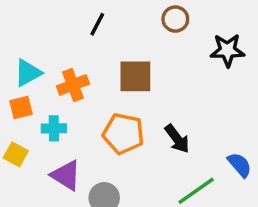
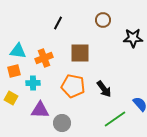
cyan triangle: (28, 73) -> (18, 51), turned 36
purple triangle: (66, 175) -> (40, 110), turned -30

